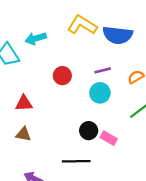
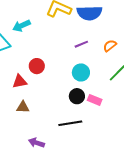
red circle: (62, 76) -> (37, 66), moved
cyan circle: (100, 93) -> (81, 72), moved

